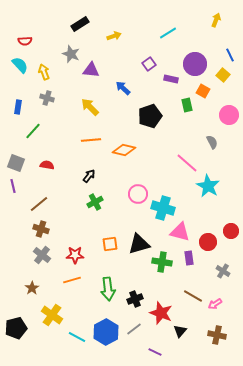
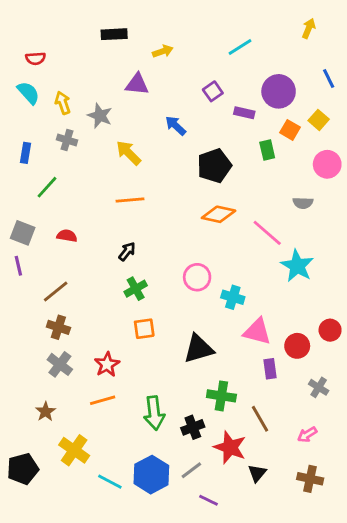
black rectangle: (80, 24) -> (114, 34), turned 30
gray star: (71, 54) -> (100, 116), moved
purple triangle: (91, 70) -> (137, 84), moved
yellow square: (223, 75) -> (319, 120), moved
gray semicircle: (212, 142) -> (303, 203), turned 120
orange diamond: (124, 150) -> (219, 214), moved
cyan cross: (163, 208) -> (233, 297), size x0.7
orange square: (110, 244) -> (144, 329), moved
red star: (75, 255) -> (107, 364), turned -30
green cross: (162, 262) -> (221, 396), moved
brown line: (193, 296) -> (260, 419), moved, turned 30
purple line: (155, 352) -> (209, 500), moved

